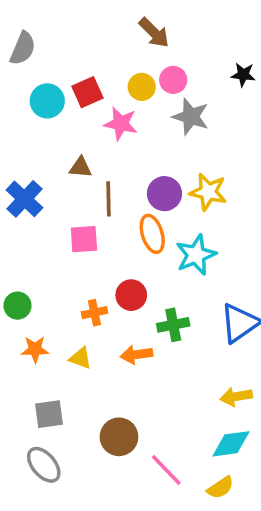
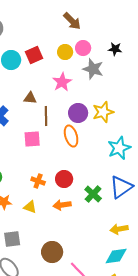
black star: (243, 75) -> (115, 49), moved
pink star: (121, 124) -> (62, 82), moved, turned 30
yellow star: (208, 192) -> (103, 112), turned -30
cyan star: (196, 255) -> (119, 148), moved
red circle: (131, 295) -> (64, 179), moved
orange cross: (94, 313) -> (38, 181), turned 32
green cross: (173, 325) -> (93, 194), moved, turned -36

